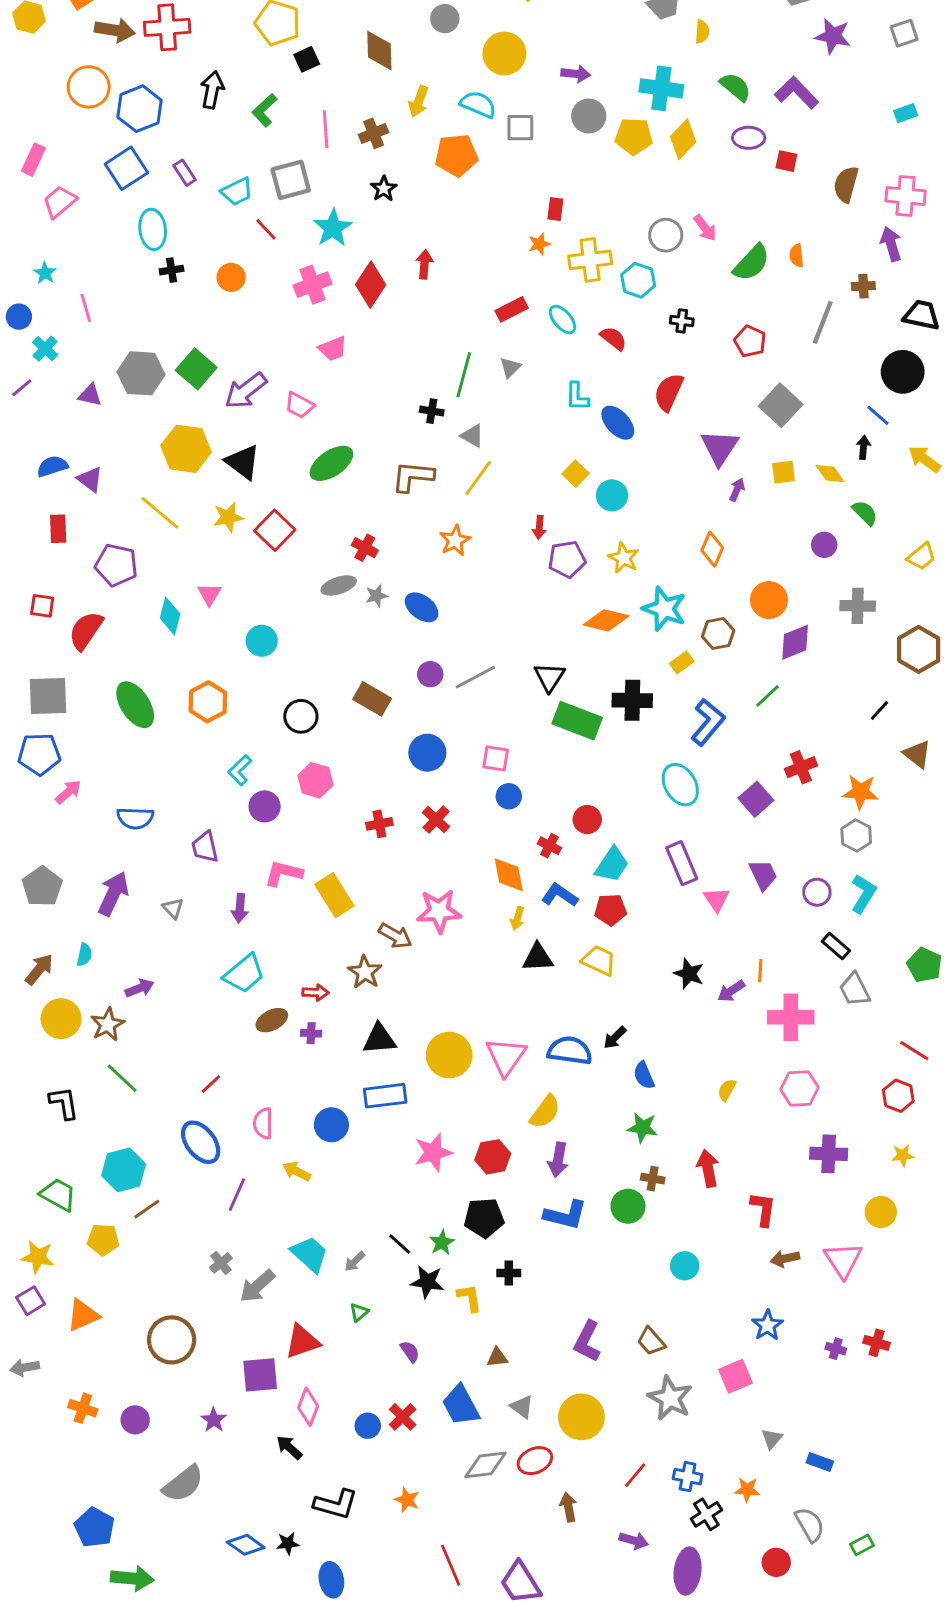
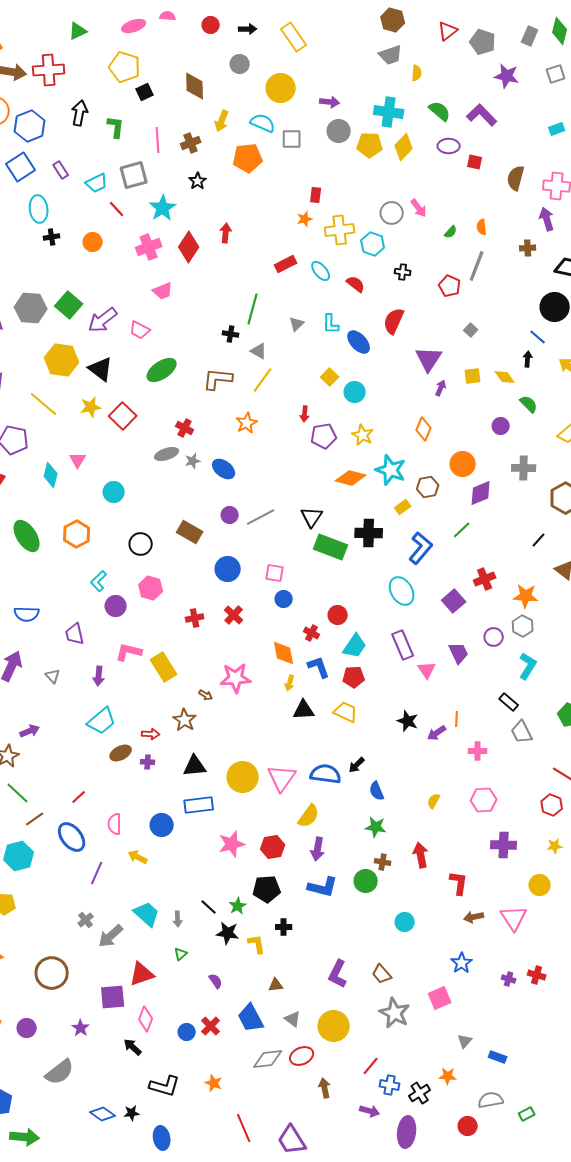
green L-shape: (265, 110) -> (116, 127), turned 140
green semicircle: (752, 263) -> (451, 232), size x0.5
gray line: (823, 322) -> (477, 266), moved
gray triangle: (510, 367) -> (297, 324), moved
gray square: (781, 405) -> (471, 330), size x0.5
purple circle: (817, 892) -> (494, 637), moved
blue L-shape: (560, 895) -> (319, 667), turned 35
brown arrow: (395, 936) -> (206, 695), size x0.6
pink cross: (791, 1017) -> (478, 751), size x0.6
brown line: (147, 1209) -> (35, 819), moved
gray arrow: (355, 1261) -> (178, 919), turned -49
blue cross: (688, 1477) -> (390, 1085), moved
gray semicircle: (810, 1525) -> (491, 1100), turned -70

